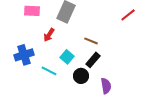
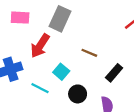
red arrow: (49, 35) -> (40, 46), size x1.5
black rectangle: (93, 60) -> (114, 73), moved

